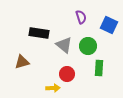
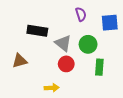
blue square: (109, 25) -> (110, 23), turned -30
red circle: (67, 74) -> (66, 64), moved

